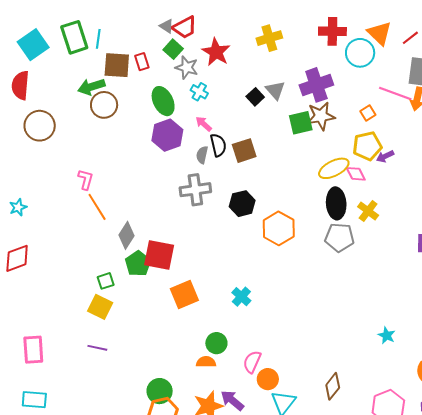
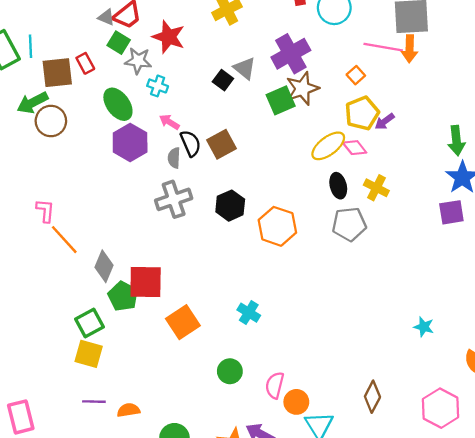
black ellipse: (336, 203) -> (338, 186), size x0.7
green square: (106, 281) -> (90, 323), size x1.4
orange semicircle: (206, 362) -> (128, 410), moved

